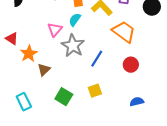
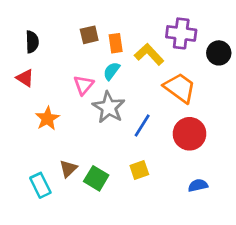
red triangle: (12, 39) -> (25, 78), moved
red circle: (131, 65) -> (190, 134), size x1.5
brown triangle: (44, 70) -> (68, 169), moved

